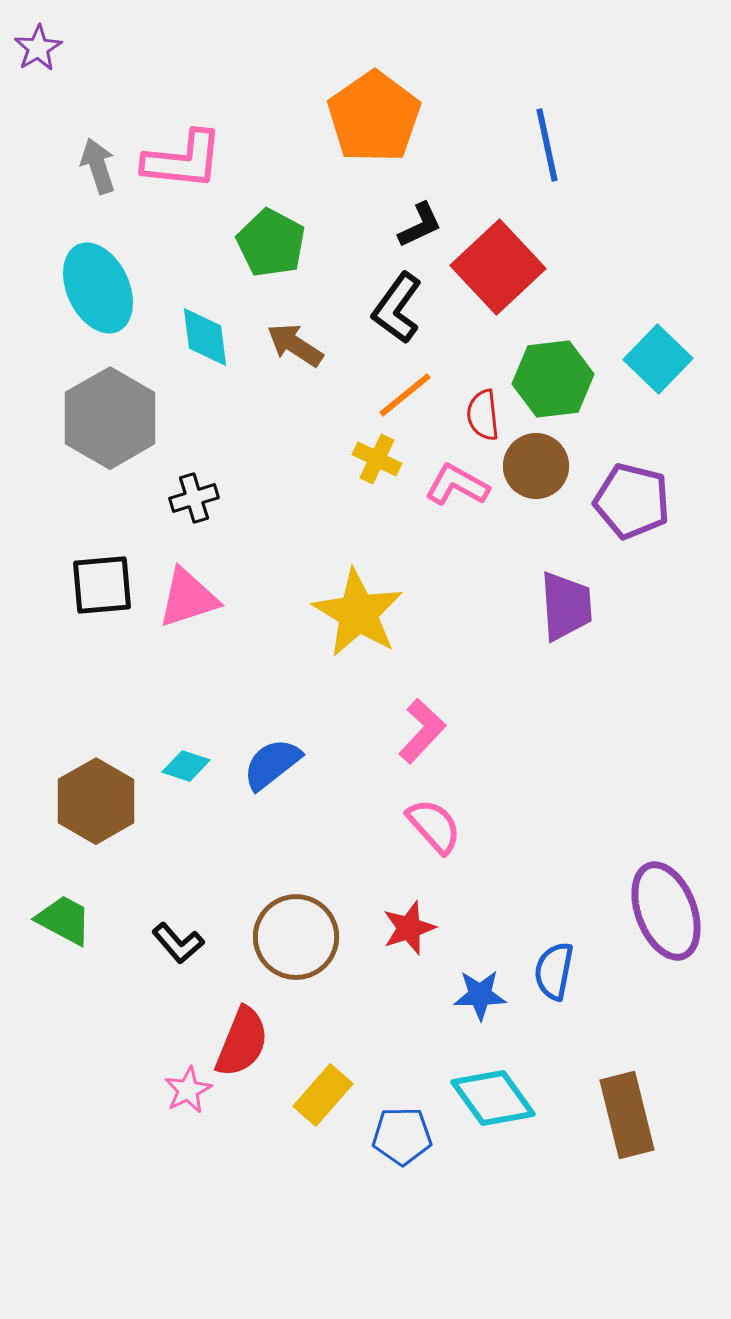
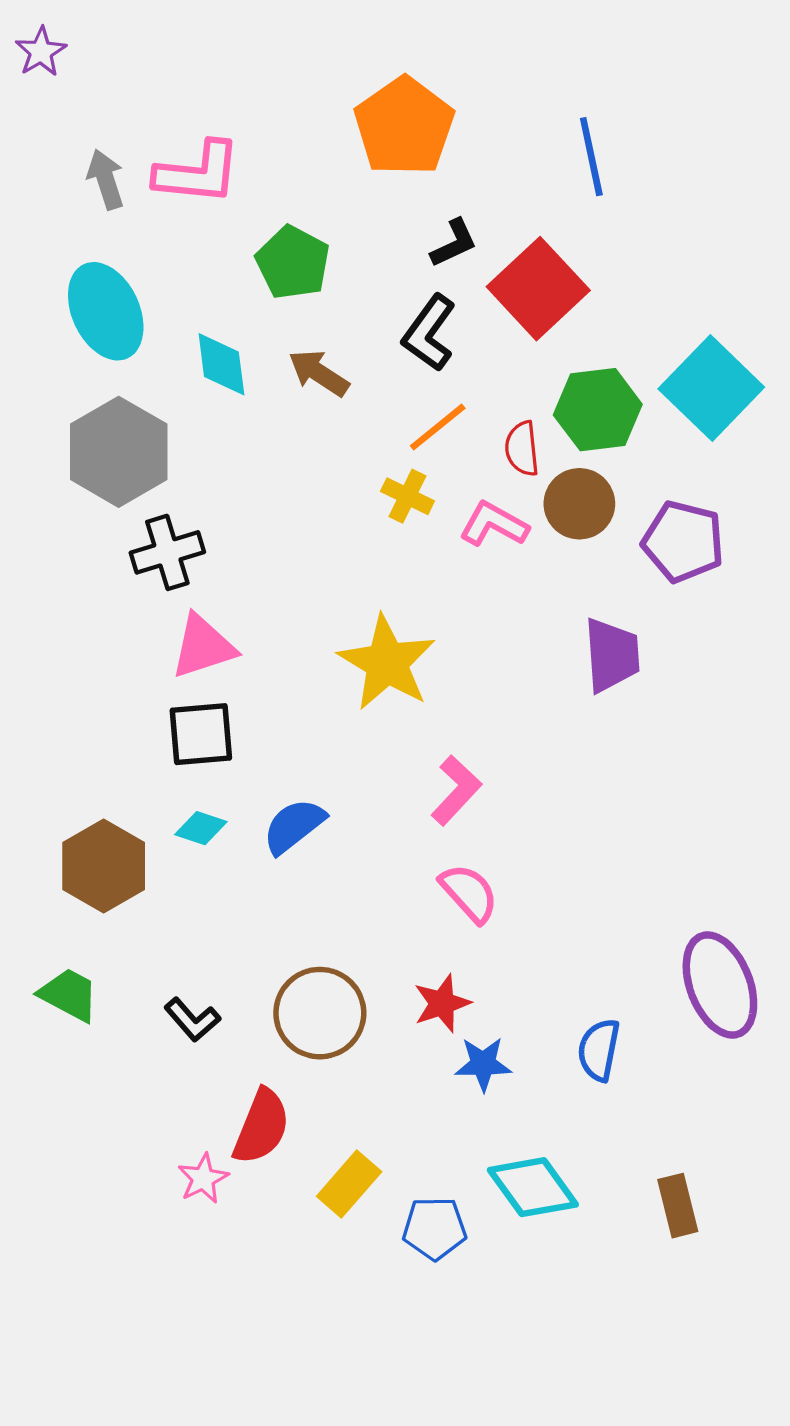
cyan square: (658, 359) -> (711, 388), size x1.4
black cross: (194, 498) -> (167, 552), moved, size x1.4
black square: (102, 585) -> (201, 734), moved
blue star: (480, 995) -> (483, 1064), moved
brown rectangle: (627, 1115) -> (678, 1206), size x0.7

